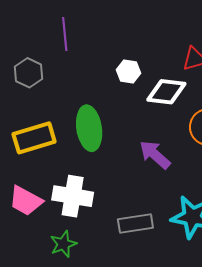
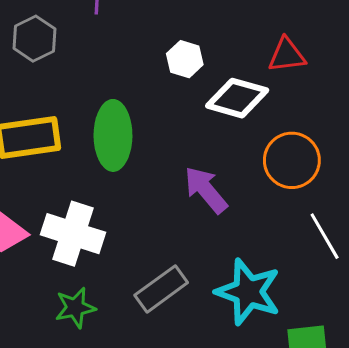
gray rectangle: (135, 224) -> (161, 289), turned -36
green star: (63, 244) -> (75, 308), moved

